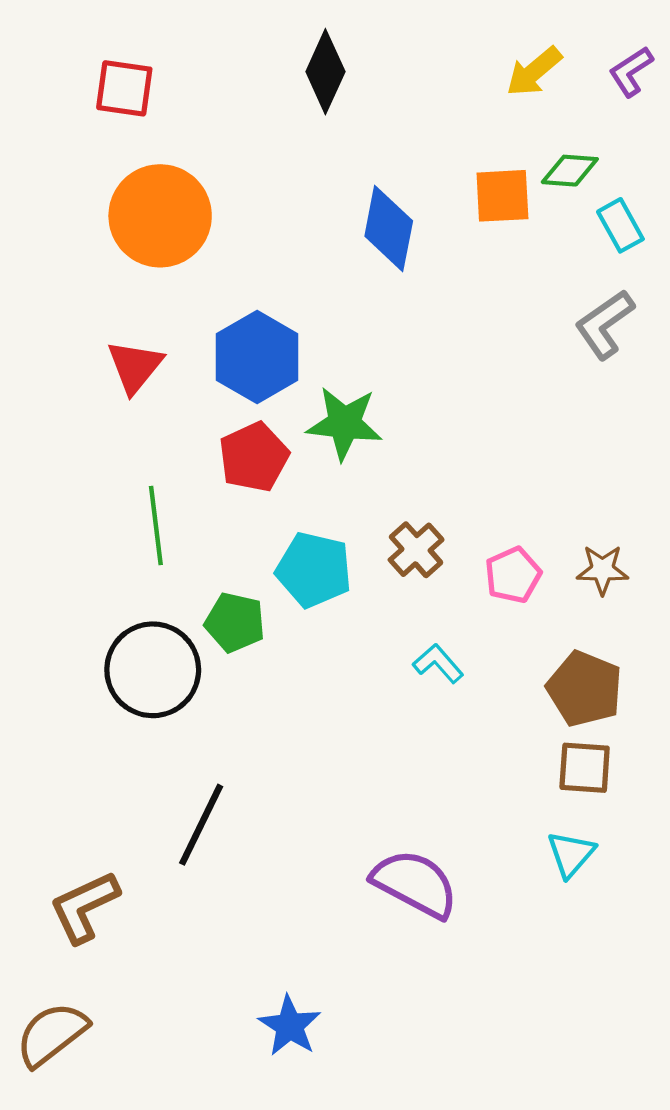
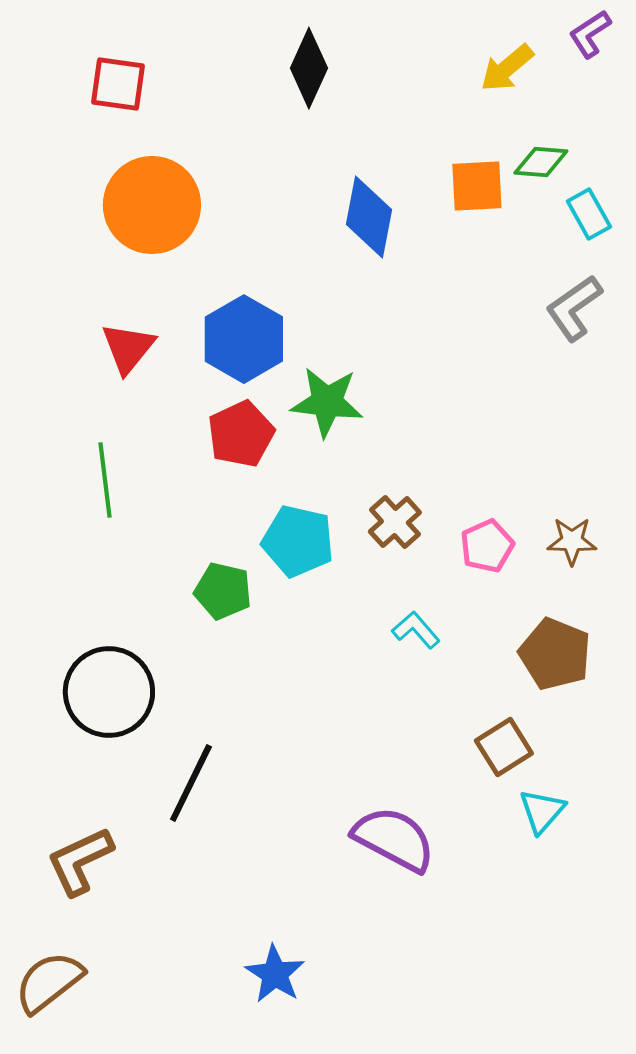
purple L-shape: (631, 72) -> (590, 34), moved
green line: (156, 526) -> (105, 480), moved
black circle: (153, 670) -> (109, 692), moved
brown square: (585, 768) -> (504, 747), moved, turned -36

